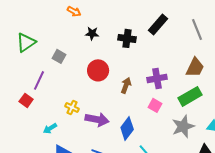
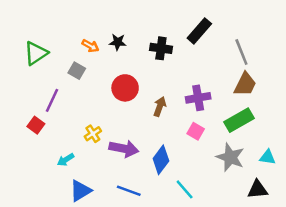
orange arrow: (74, 11) -> (90, 46), moved
gray line: (197, 29) -> (241, 52), moved
yellow cross: (72, 107) -> (93, 134), turned 32
gray star: (183, 126) -> (230, 157), turned -30

